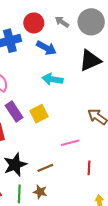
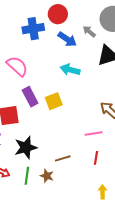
gray arrow: (62, 22) -> (89, 31), moved
pink line: (70, 143) -> (94, 134), moved
brown line: (45, 168) -> (63, 158), moved

